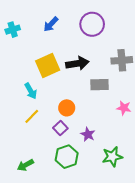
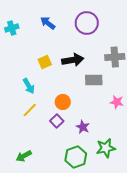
blue arrow: (51, 24) -> (48, 23), turned 84
yellow square: (48, 66) -> (45, 62), size x0.6
green hexagon: (67, 157) -> (76, 157), moved

